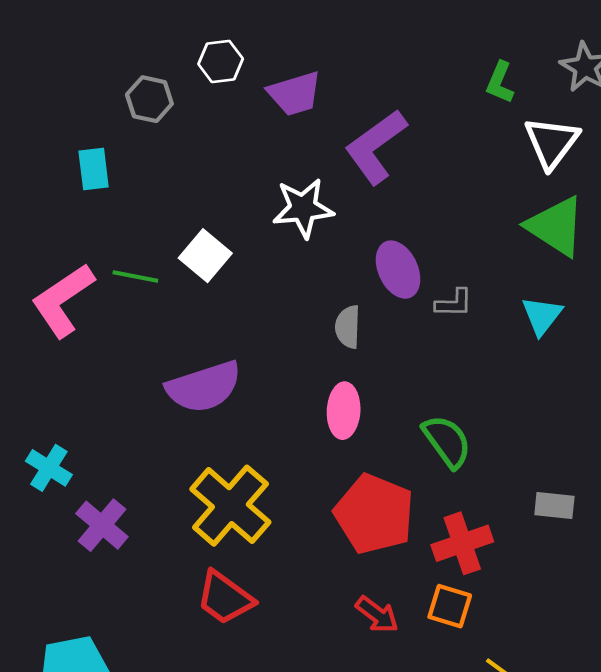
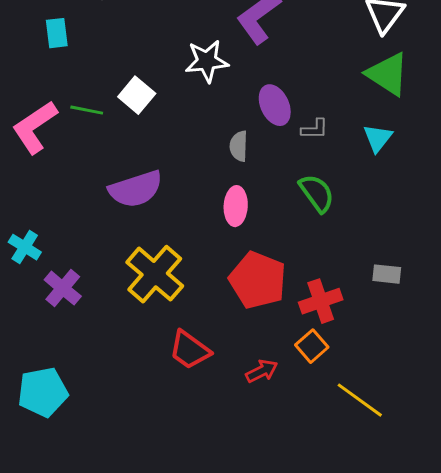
green semicircle: (447, 441) -> (317, 193), moved
red trapezoid: (225, 598) -> (190, 350), moved
orange square: (450, 606) -> (312, 346), turned 32
red arrow: (377, 615) -> (262, 371), moved, turned -64

